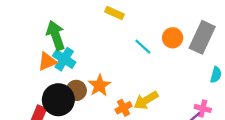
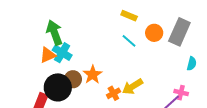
yellow rectangle: (115, 13) -> (129, 16), moved

